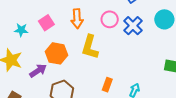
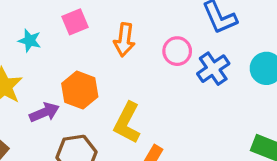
pink square: (46, 23) -> (75, 22), moved
yellow L-shape: (90, 47) -> (127, 123), moved

